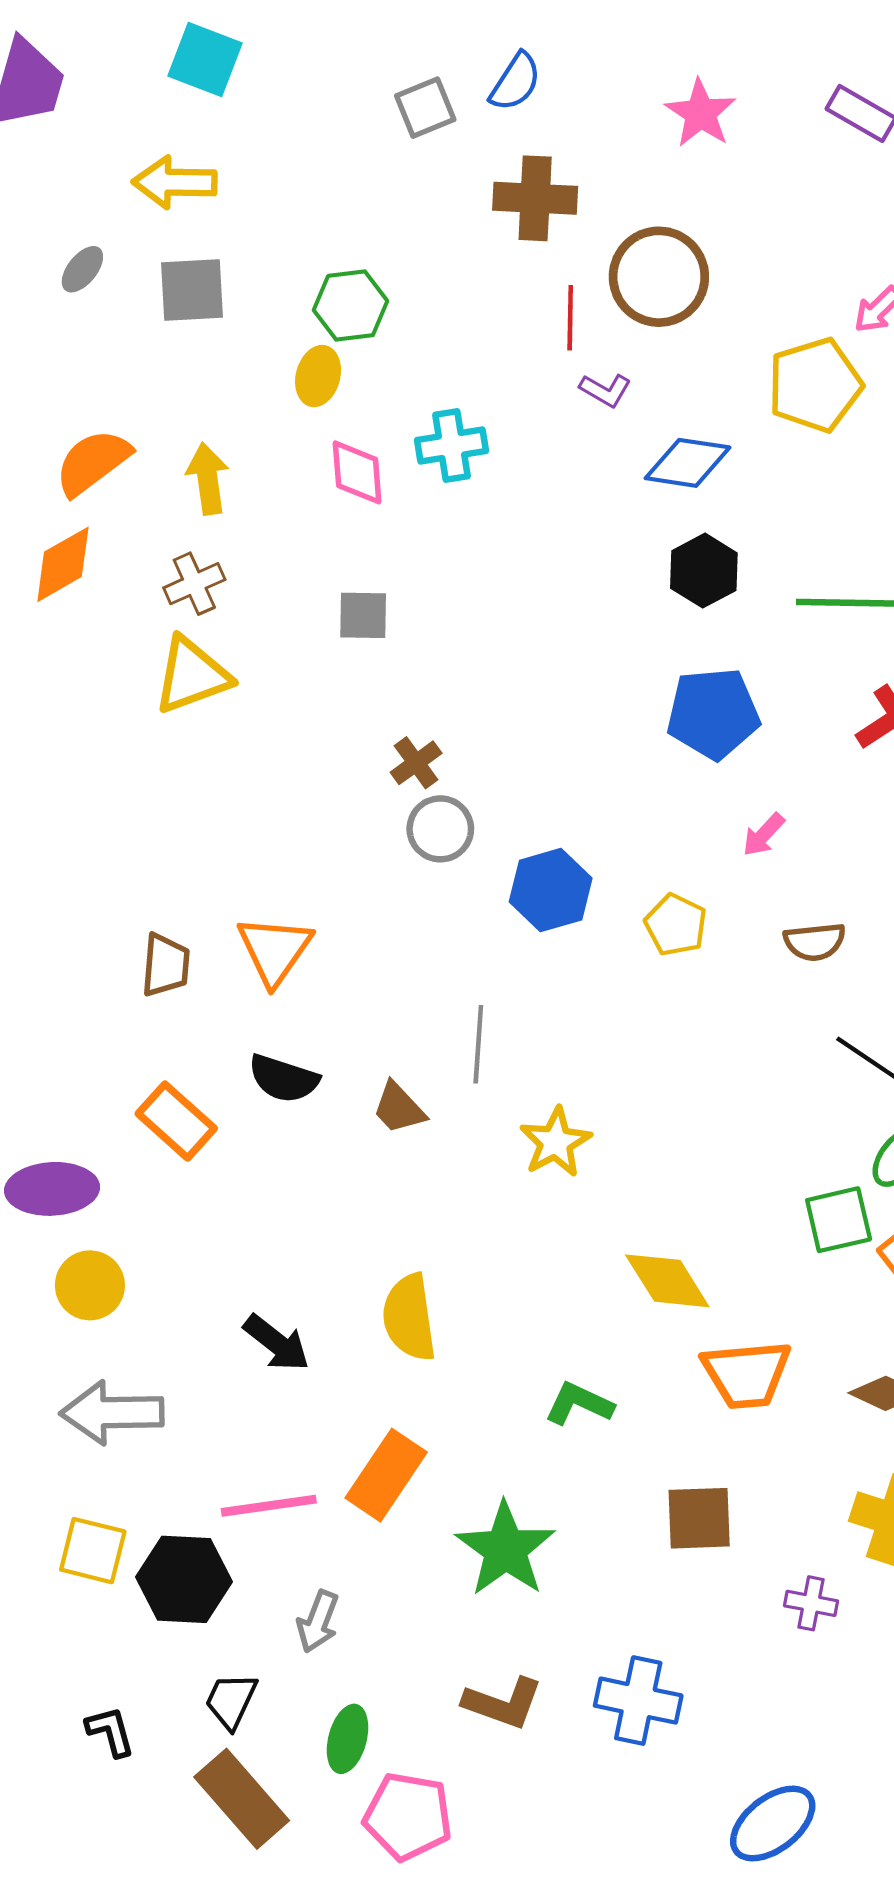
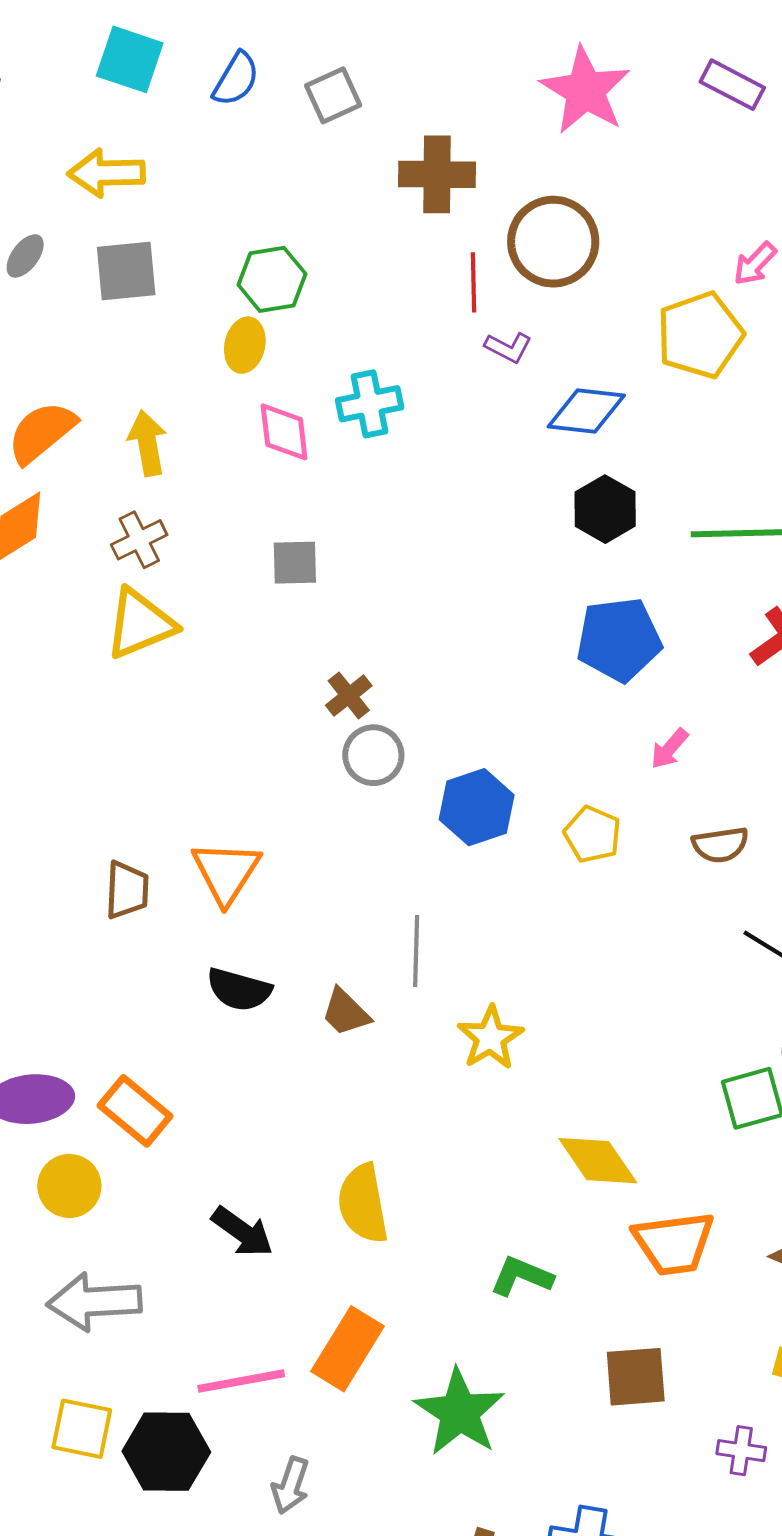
blue semicircle: (515, 82) -> (236, 79), moved
pink star: (701, 113) -> (585, 90), size x1.4
orange rectangle: (176, 1121) -> (135, 1111), moved

